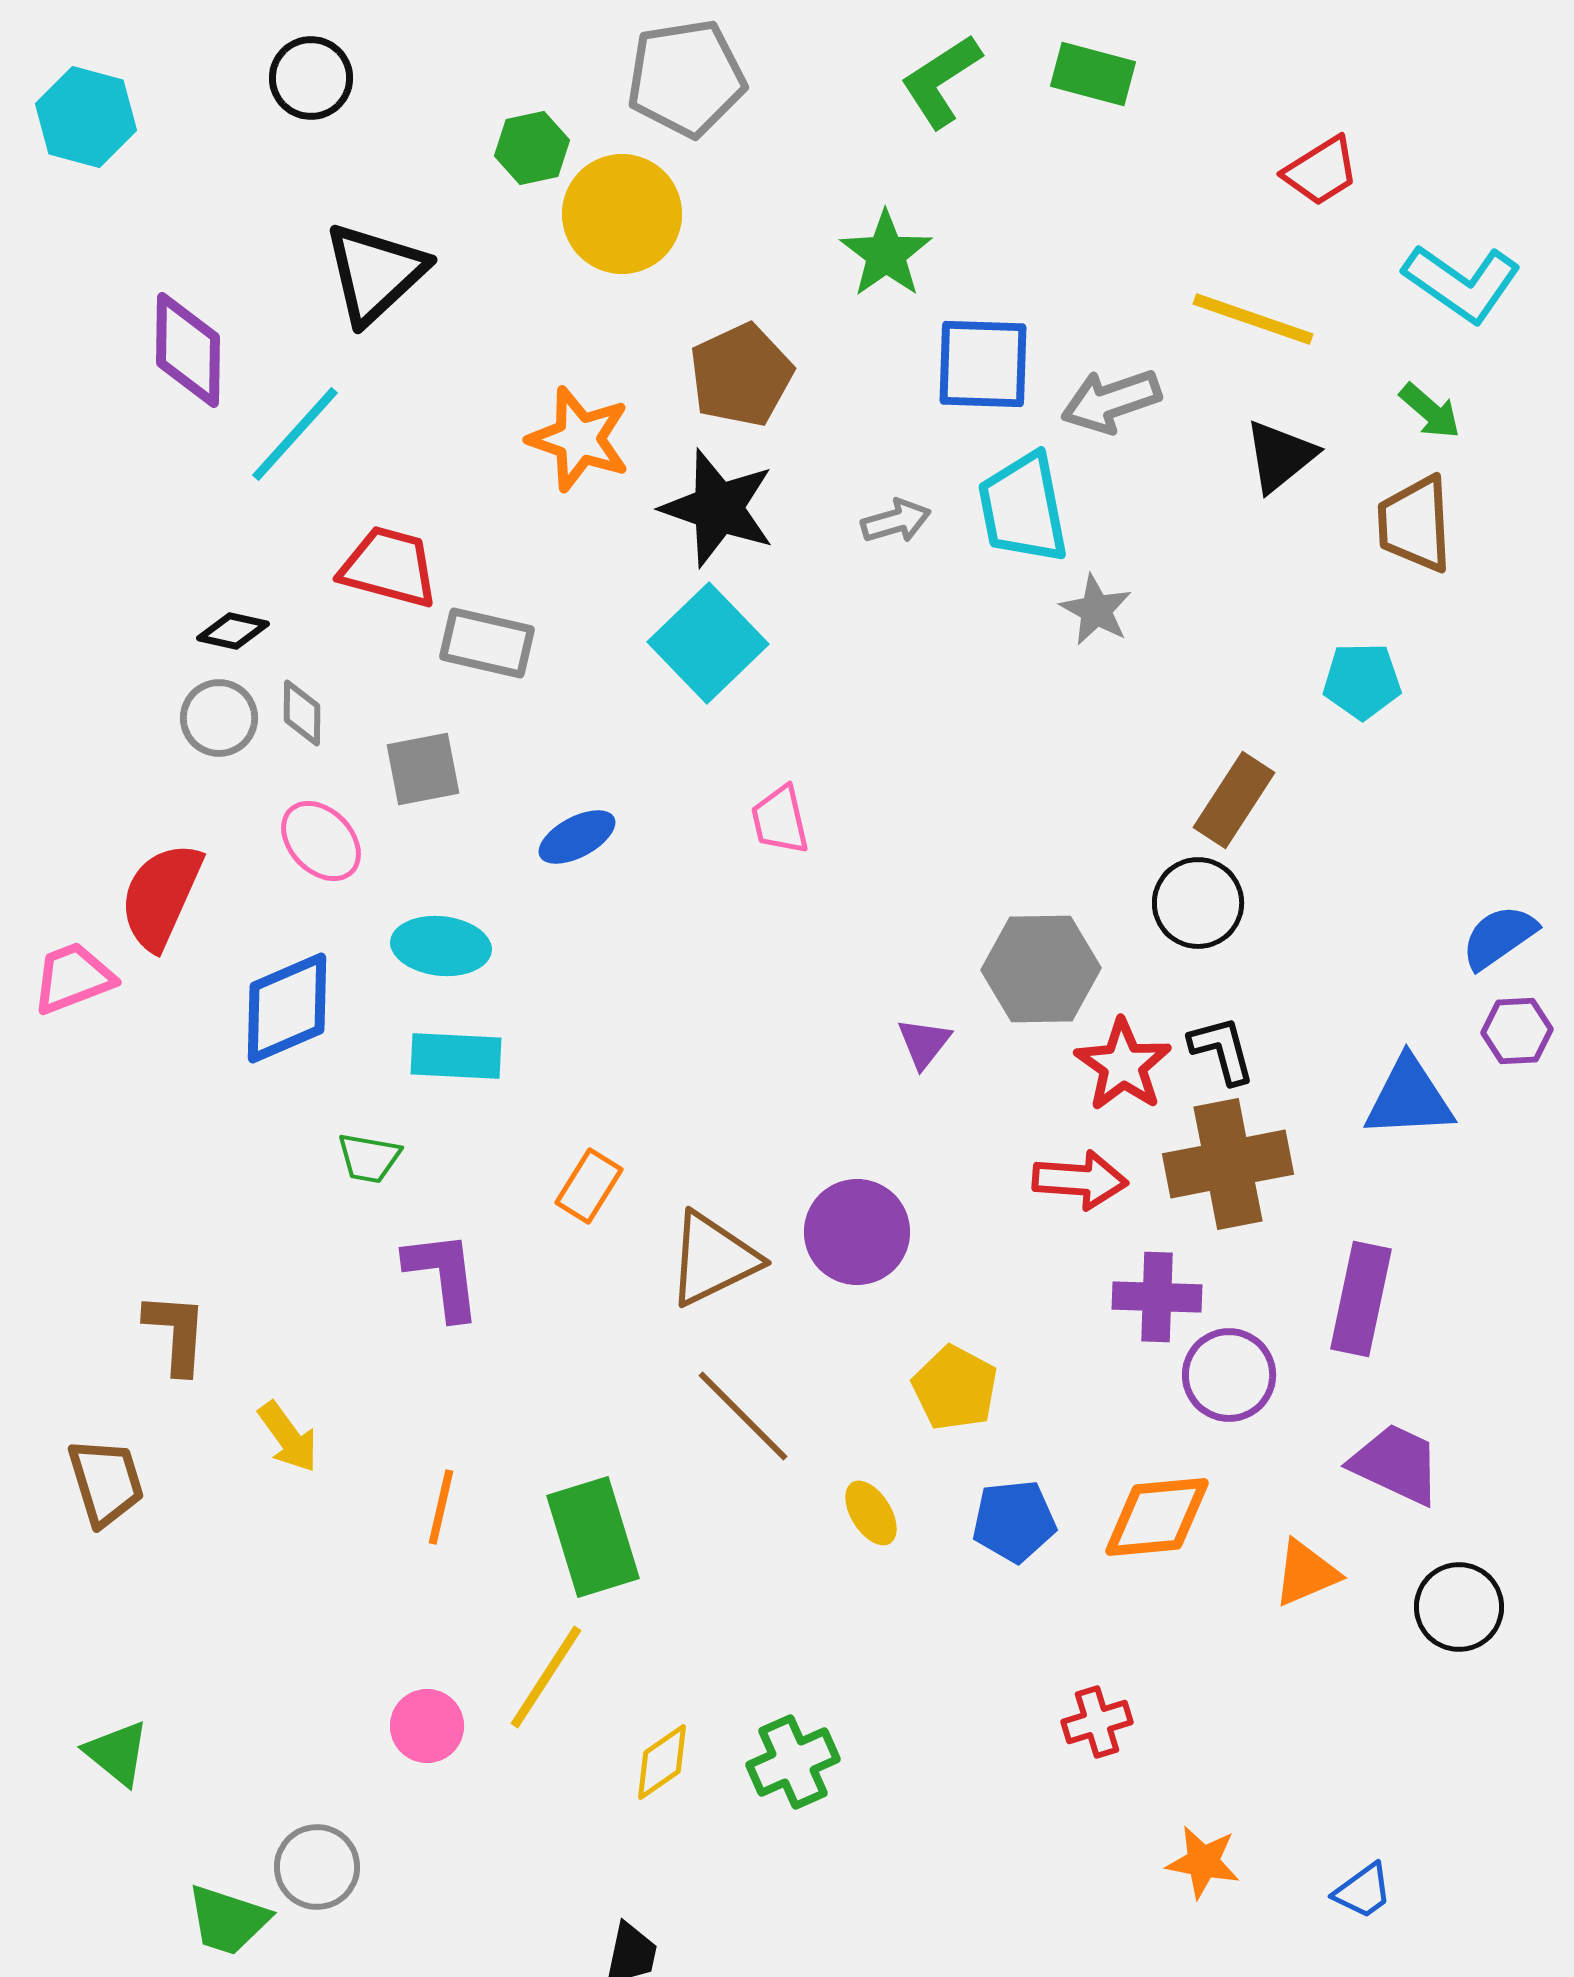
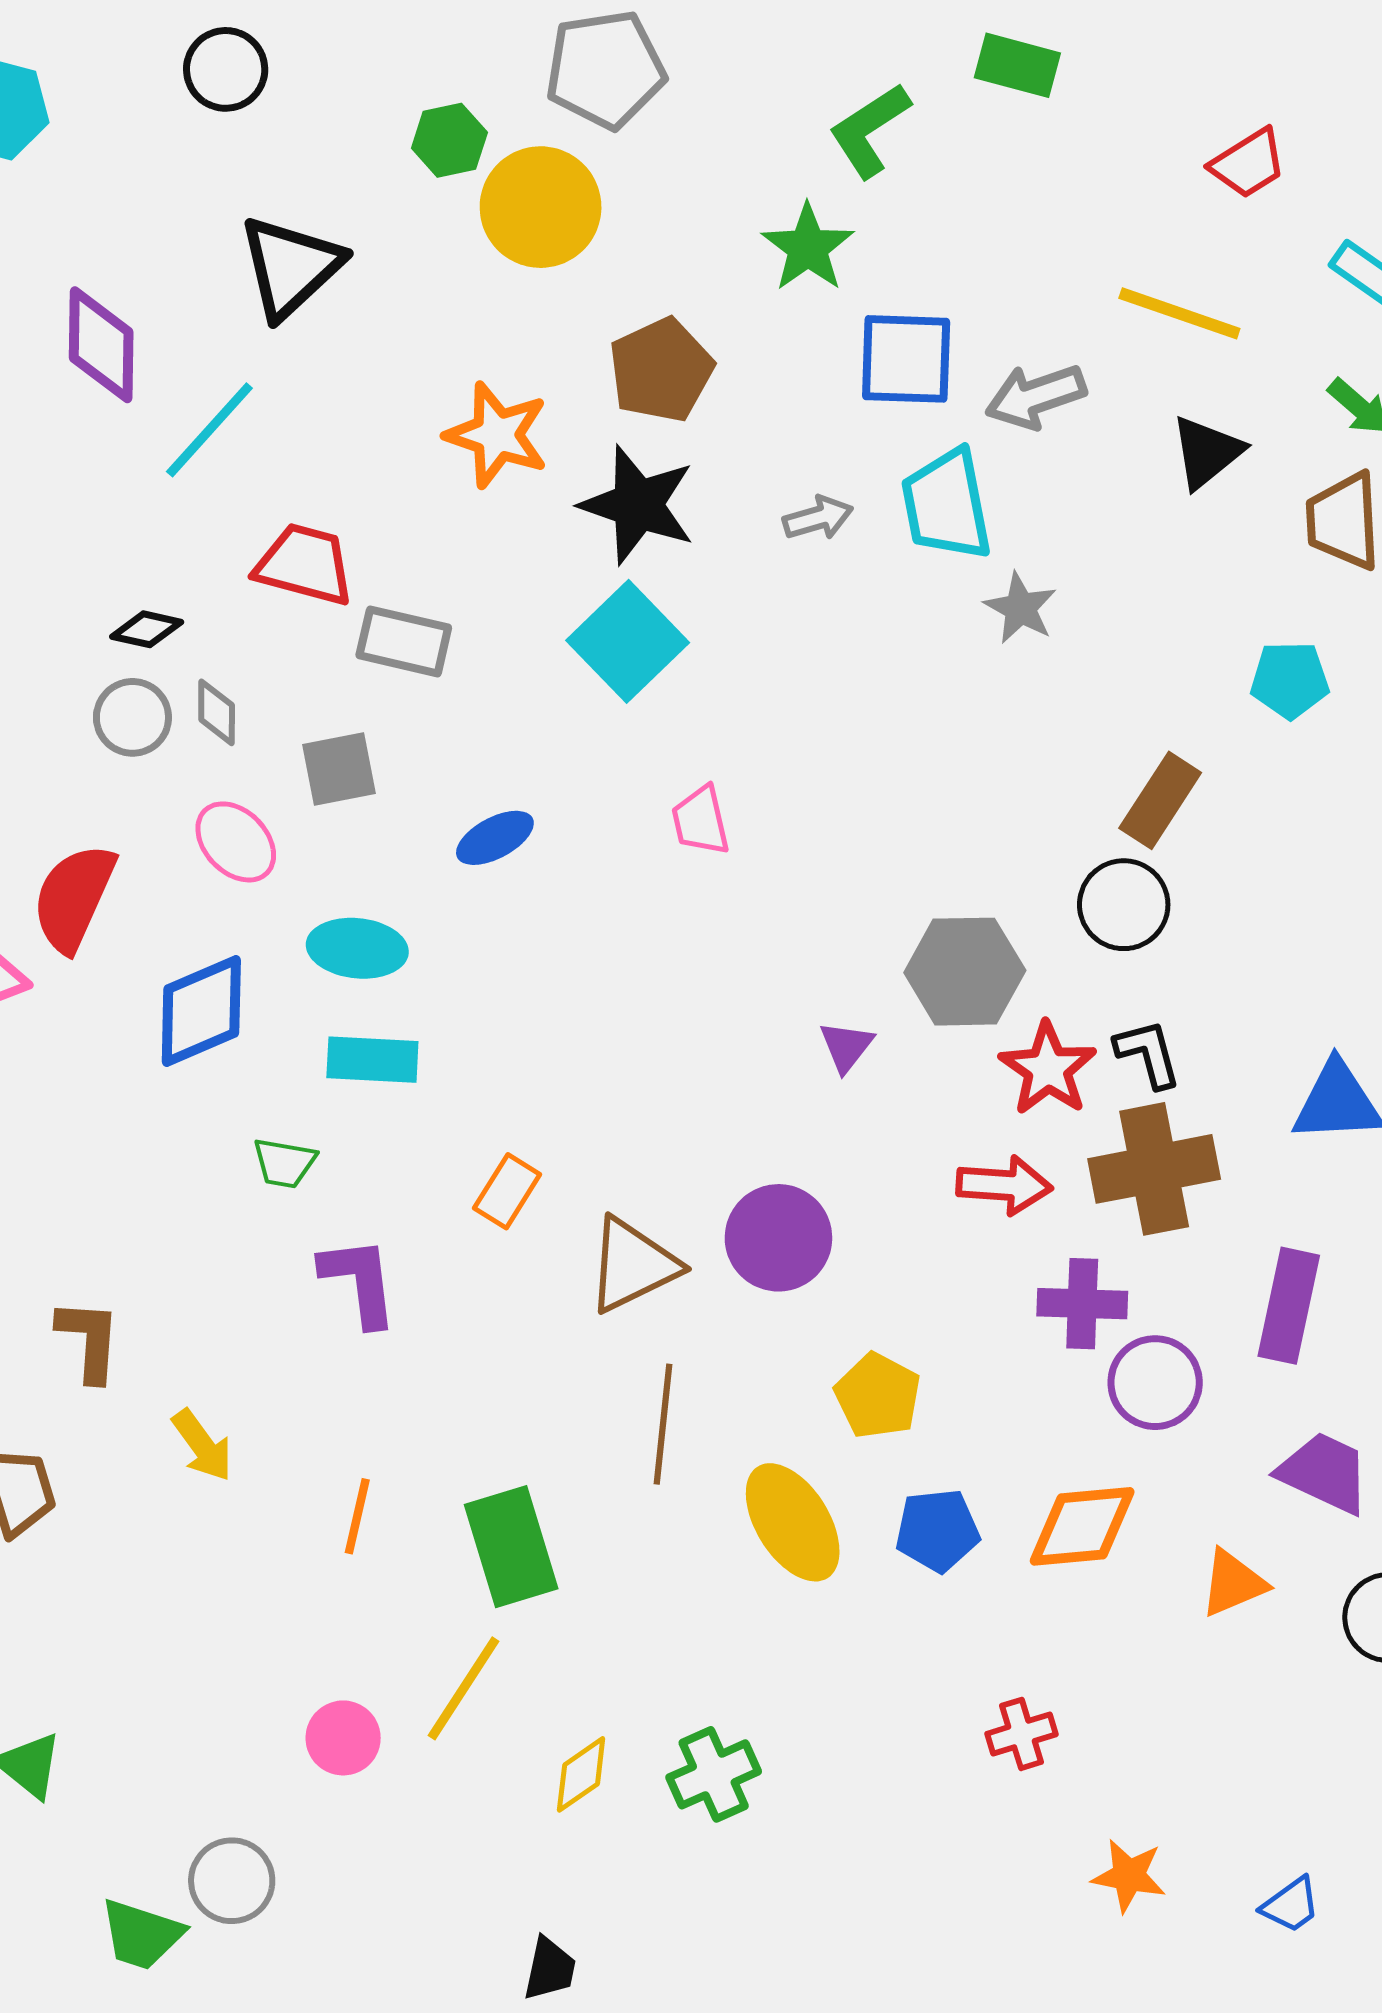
green L-shape: (941, 81) -> (870, 130), moved
brown line: (743, 1416) -> (663, 1424), turned 51
yellow ellipse: (871, 1513) -> (793, 1522), size x1.8

